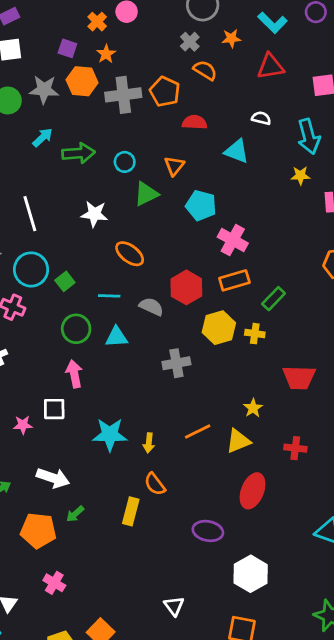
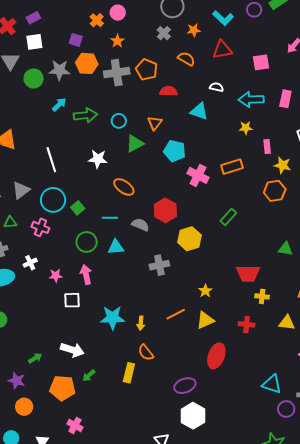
orange star: (106, 54) -> (117, 41), moved
orange semicircle: (205, 70) -> (186, 59), moved
cyan arrow: (309, 136) -> (251, 100), turned 105
orange rectangle: (234, 280) -> (232, 167), moved
yellow cross: (255, 334) -> (262, 296), moved
yellow star: (253, 408) -> (205, 291), moved
pink star: (23, 425) -> (56, 276), moved
purple ellipse: (208, 531) -> (185, 386), turned -30
white hexagon: (251, 574) -> (193, 416), moved

